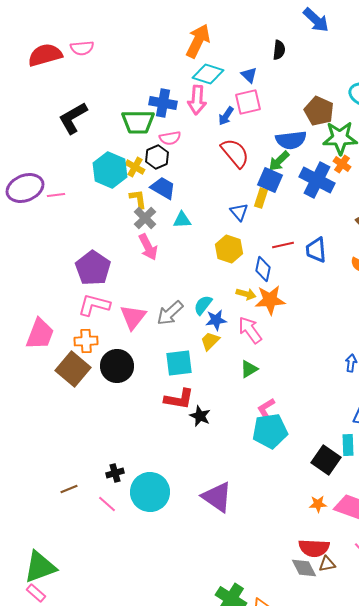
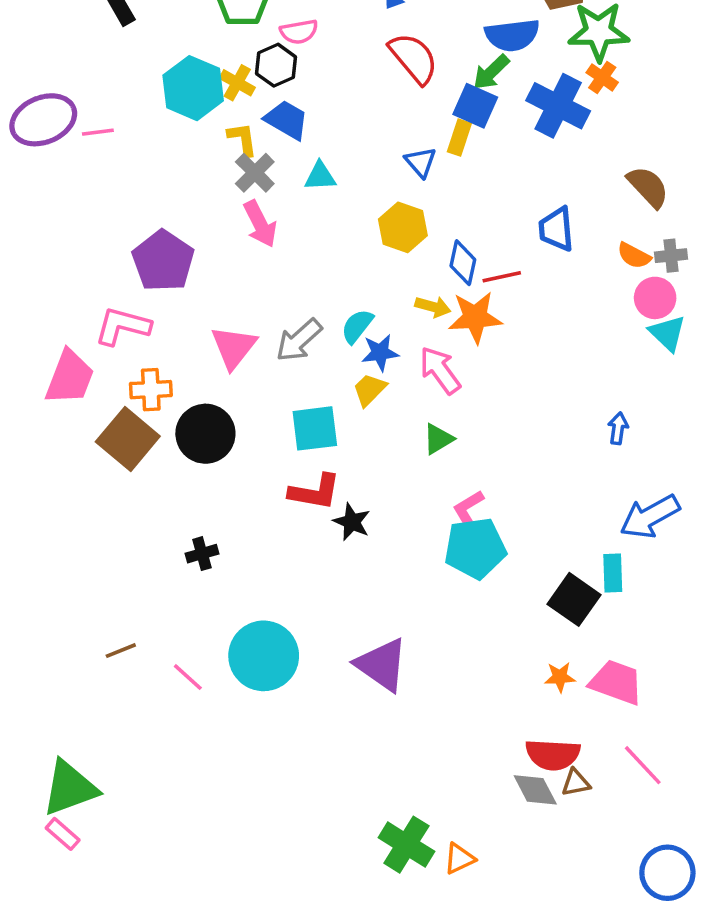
red line: (283, 245) -> (502, 277), moved
pink L-shape: (94, 305) -> (123, 326), moved
black cross: (115, 473) -> (202, 554), moved

